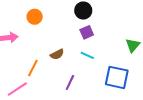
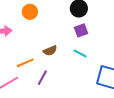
orange line: (33, 68) -> (25, 63), turned 36
purple line: (70, 83) -> (42, 78), moved

